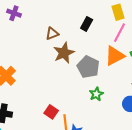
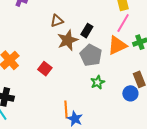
black rectangle: (87, 24) -> (87, 31), moved
red square: (51, 112) -> (45, 69), moved

